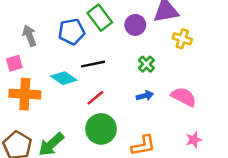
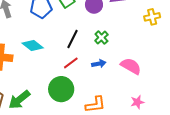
yellow cross: (182, 39) -> (152, 17), moved, turned -35
black line: (93, 64) -> (72, 39), moved, turned -54
red line: (95, 98) -> (71, 63), moved

